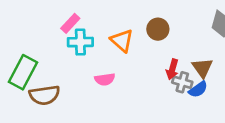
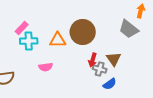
brown circle: (158, 29) -> (83, 32), size x1.6
orange triangle: (122, 41) -> (58, 40), turned -42
blue semicircle: (198, 89) -> (110, 84), moved

